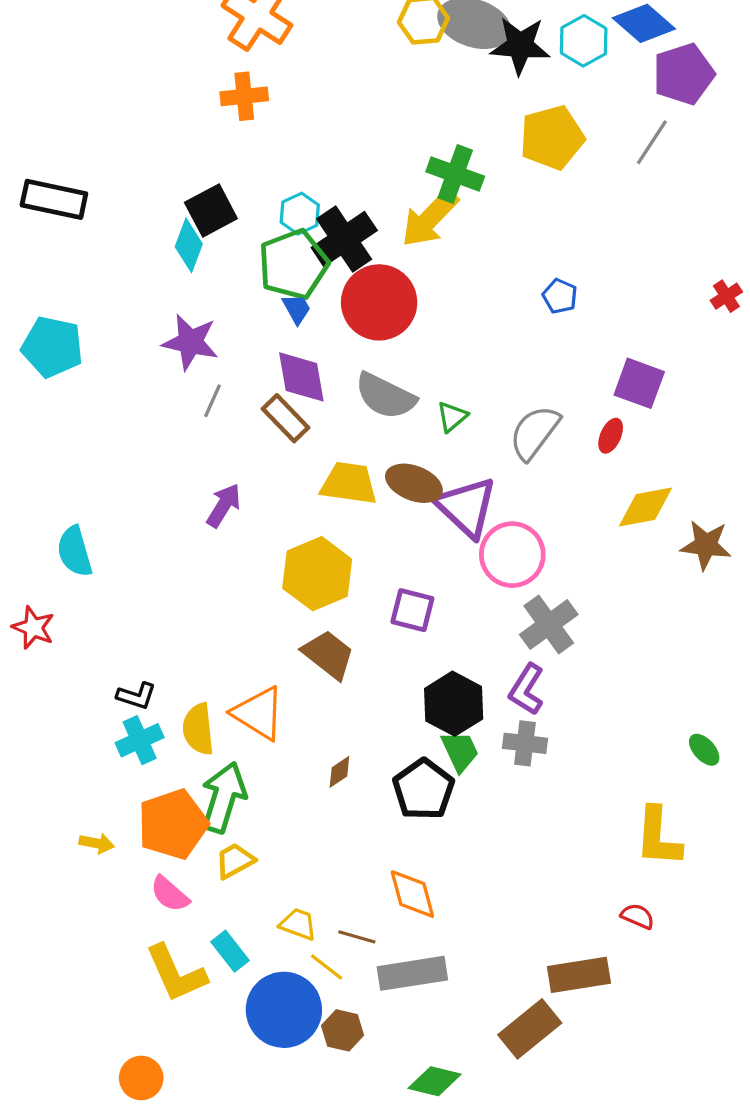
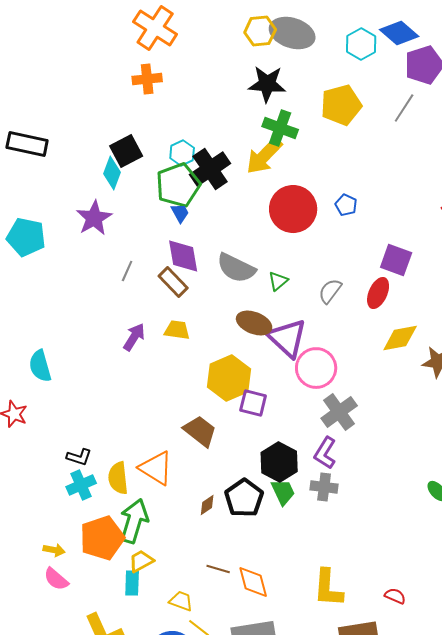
black star: (520, 46) -> (267, 84), moved
red circle: (379, 302) -> (293, 209), moved
purple star: (190, 342) -> (94, 218), moved, turned 30
gray semicircle: (534, 433) -> (330, 291), size x0.7
red ellipse: (611, 436) -> (378, 293), size x1.4
yellow trapezoid: (349, 483) -> (177, 330), moved, size x0.7
yellow hexagon: (317, 574) -> (229, 378), moved
black pentagon: (423, 789) -> (244, 498), moved
yellow L-shape: (658, 837) -> (328, 588), moved
pink semicircle: (170, 894) -> (56, 579), moved
brown line: (357, 937) -> (218, 569), moved
cyan rectangle: (230, 951) -> (132, 583), moved, turned 40

